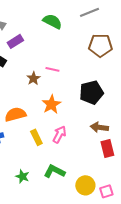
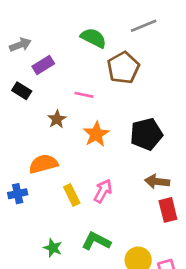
brown pentagon: (100, 45) -> (123, 68), moved, turned -30
pink line: (52, 69) -> (84, 95), moved
brown star: (33, 78) -> (57, 119), moved
orange star: (51, 104) -> (96, 134), moved

